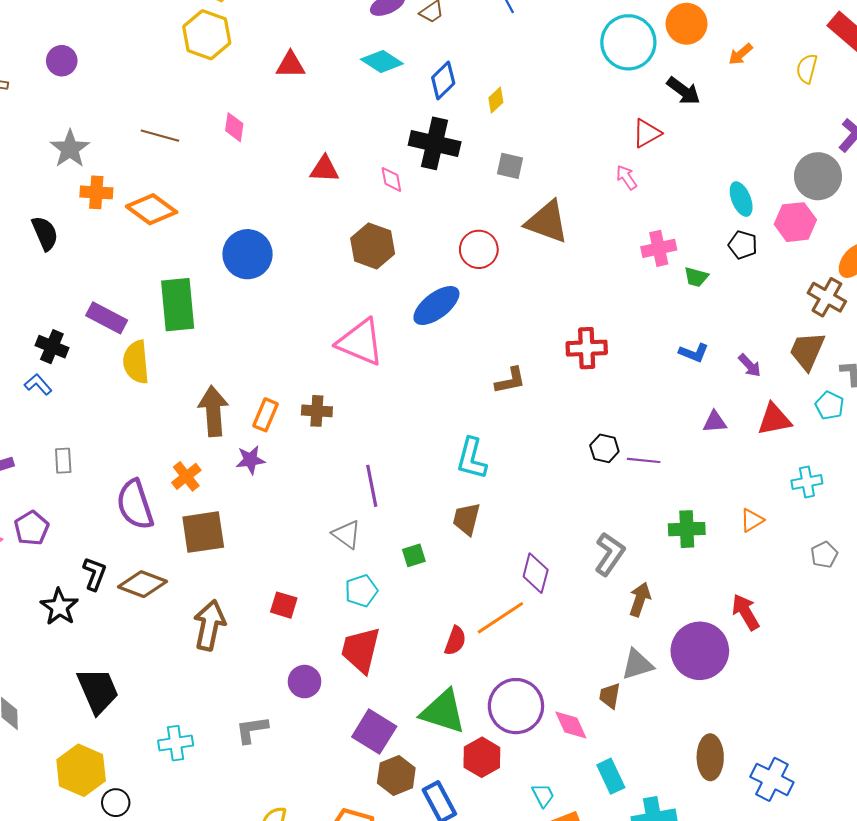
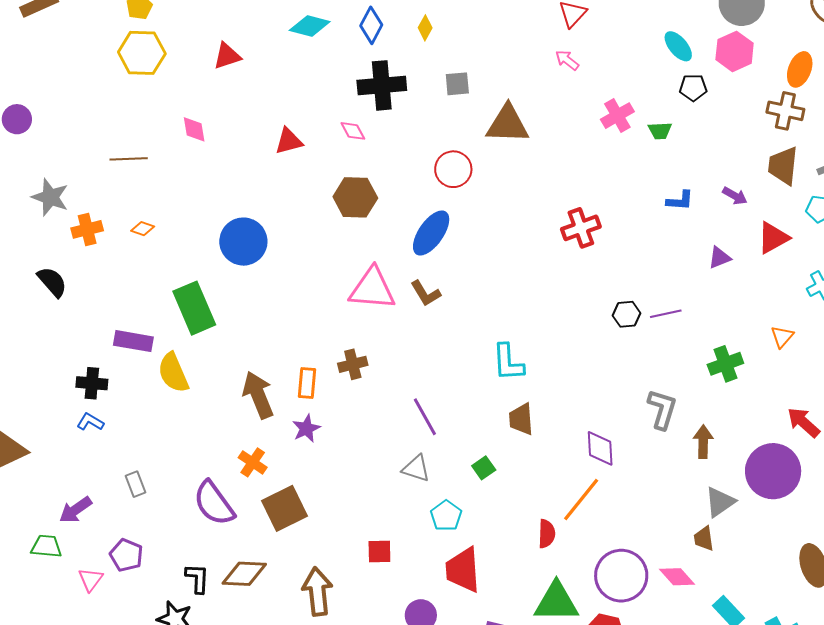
orange diamond: (152, 209) -> (143, 229), size x0.5
brown L-shape: (510, 381) -> (426, 293), moved, turned 88

